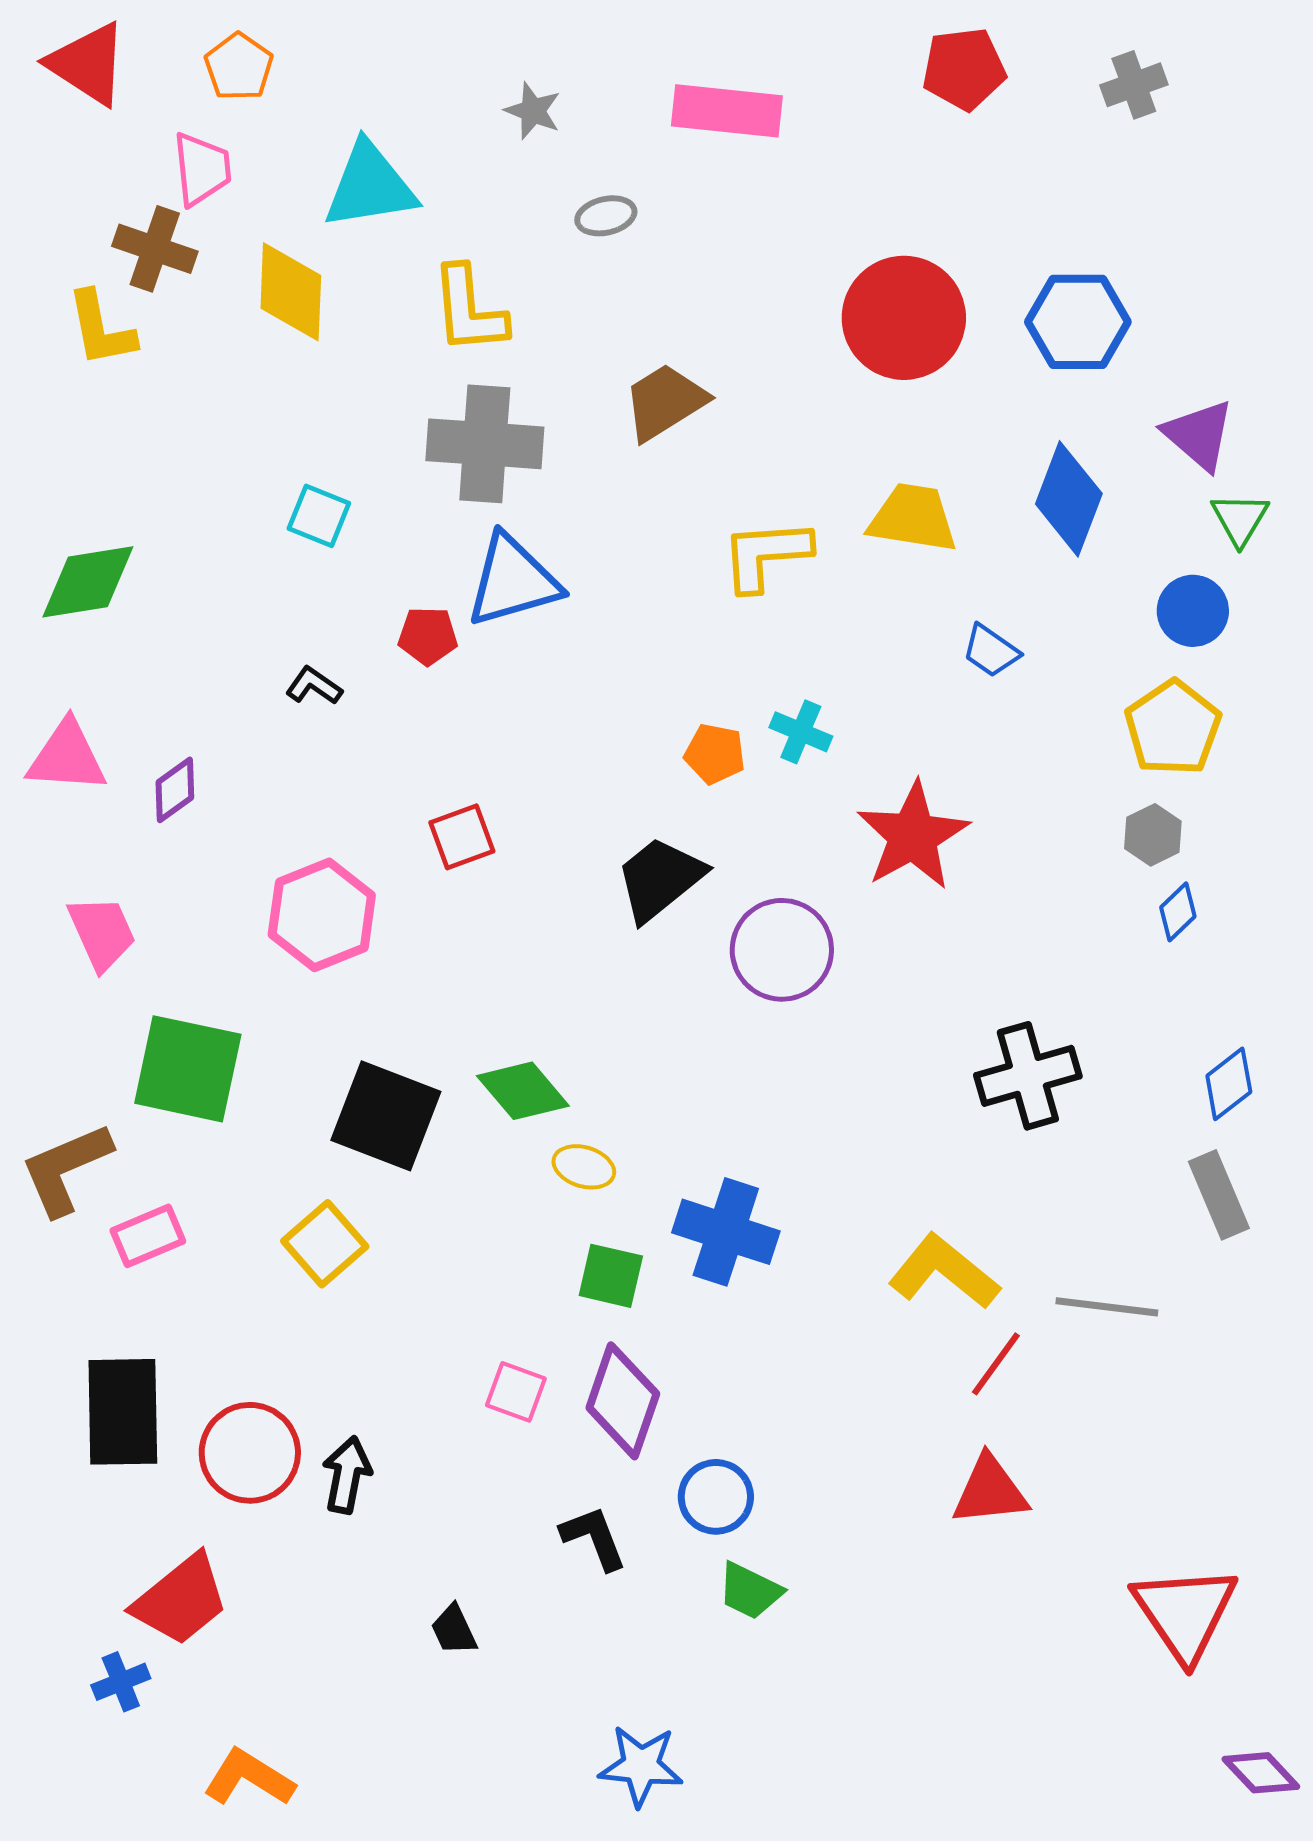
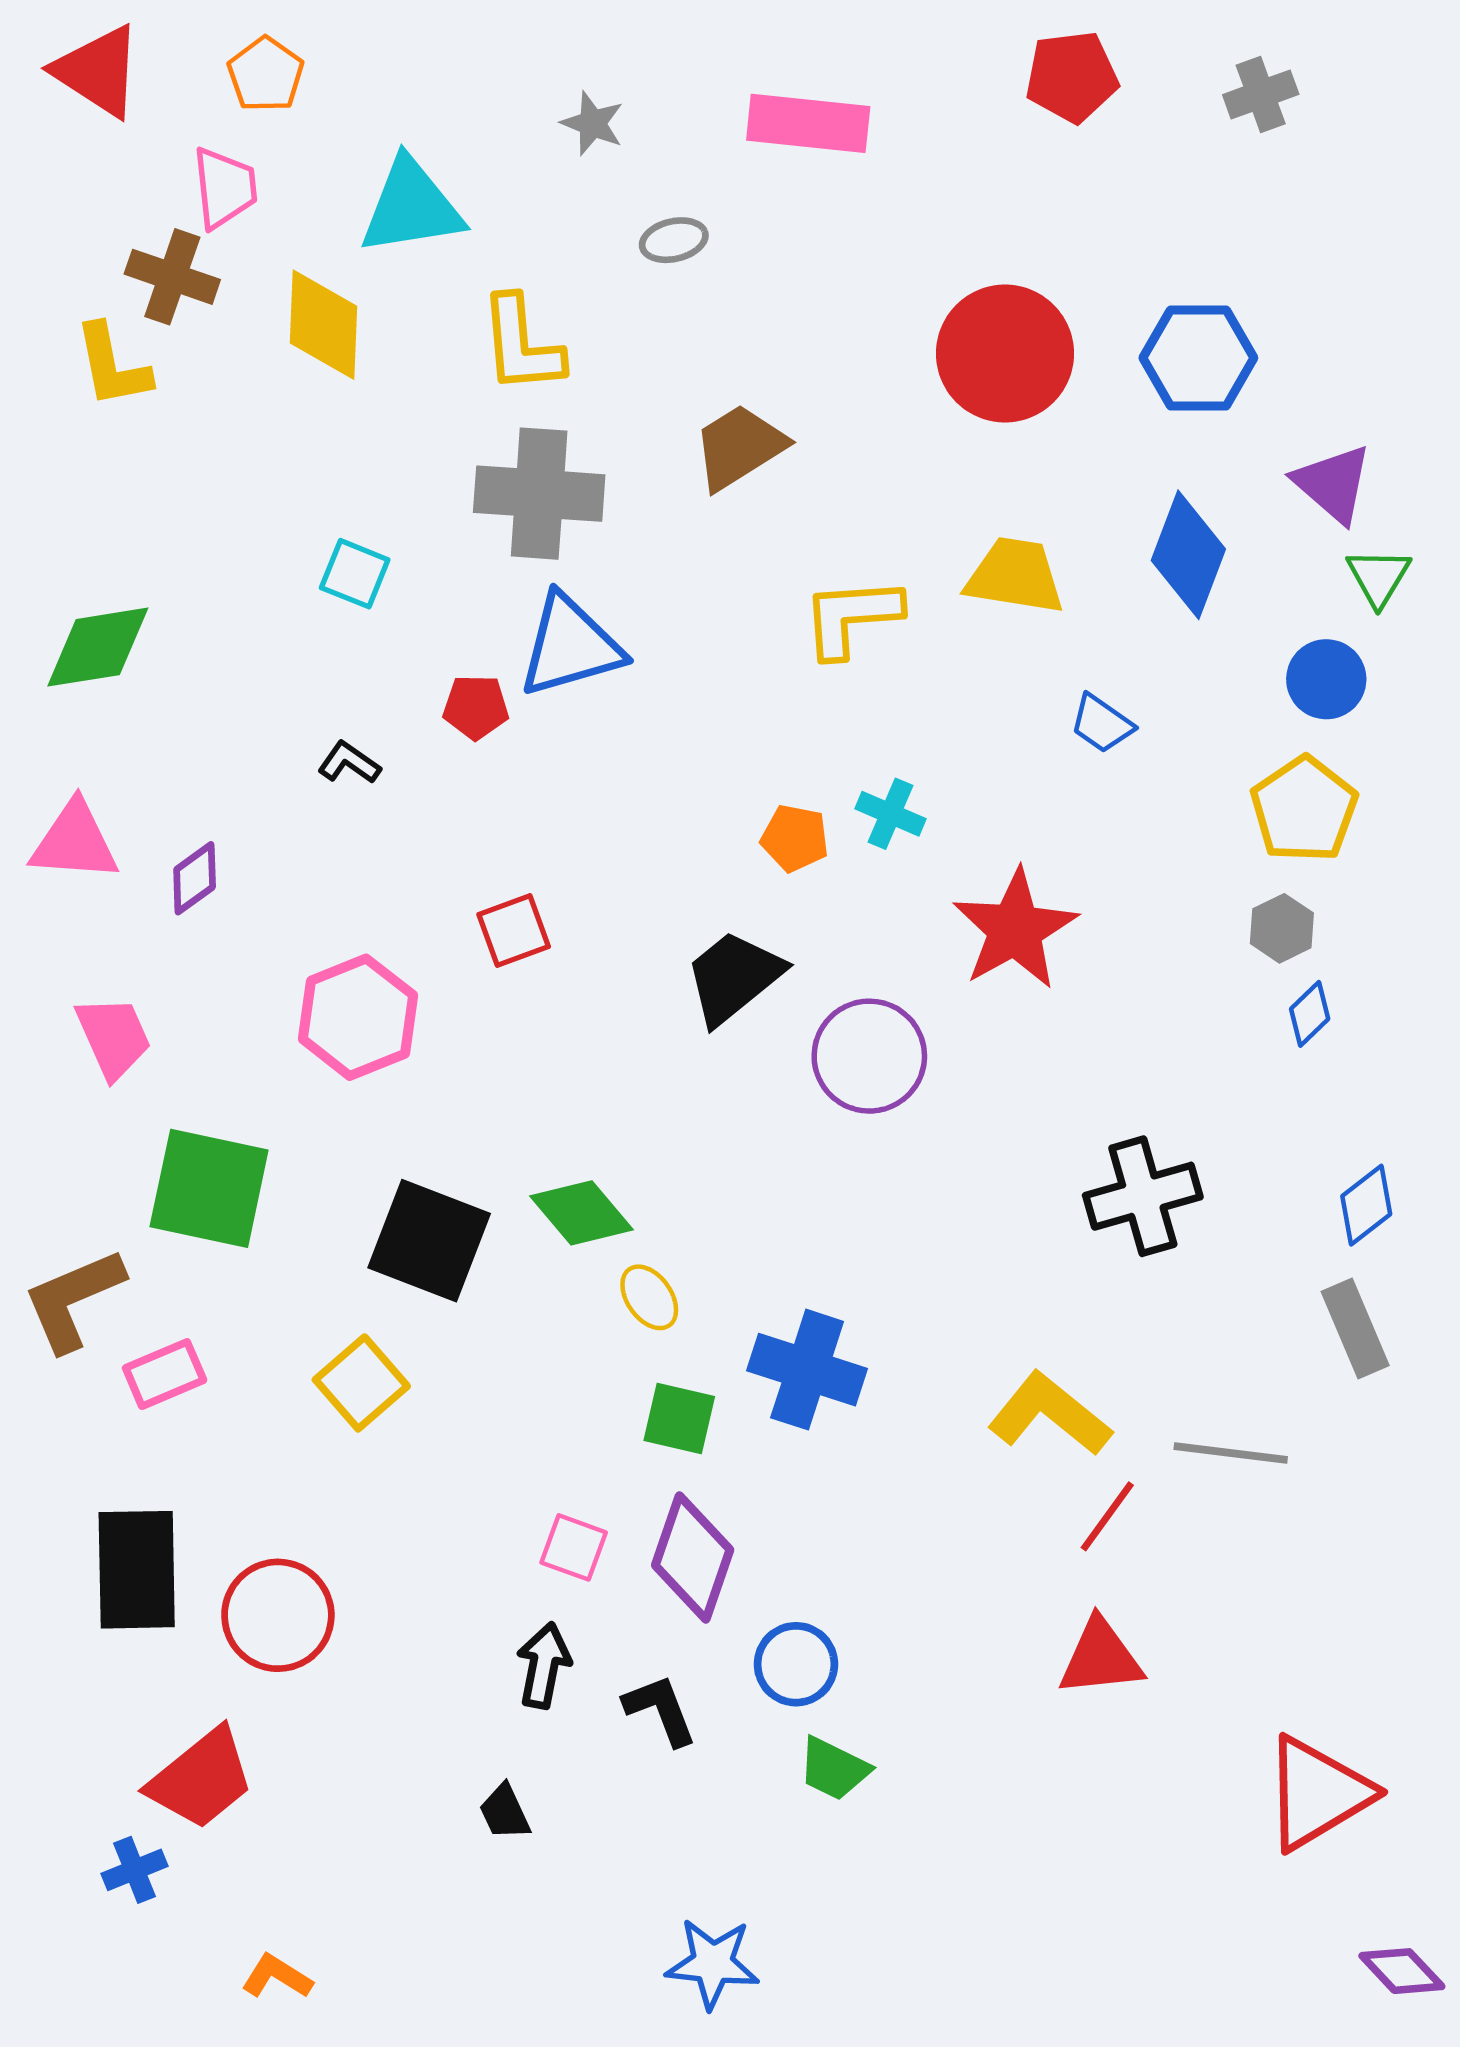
yellow ellipse: (584, 1167) -> (649, 1297), turned 38
black arrow: (347, 1475) -> (544, 1665), moved
red triangle: (1185, 1613) -> (1317, 1793), turned 33
orange L-shape: (249, 1778) -> (277, 1977), size x0.7

